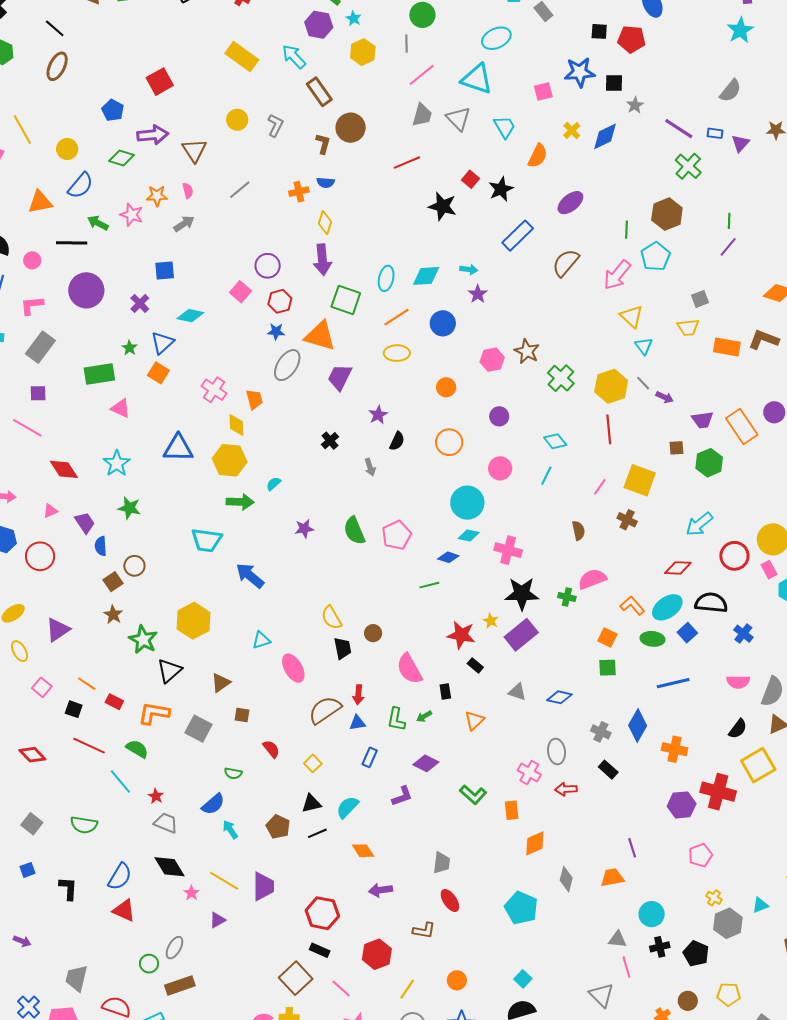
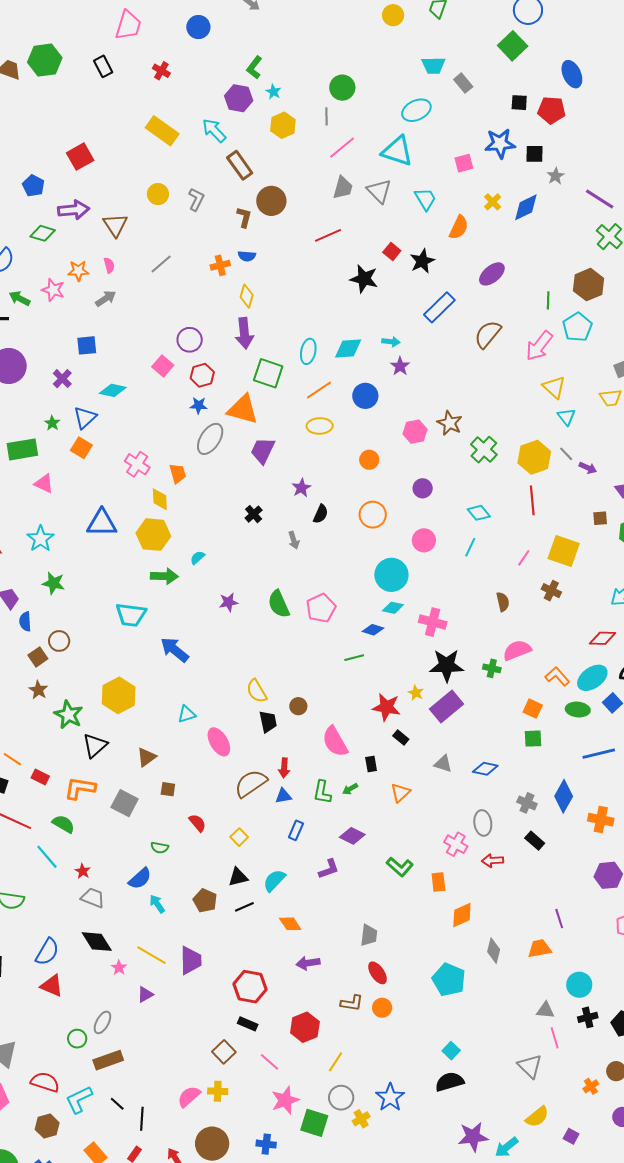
brown square: (296, 978) -> (224, 1052), size x0.7
orange circle: (457, 980) -> (382, 1008), moved

